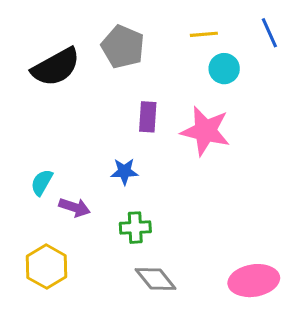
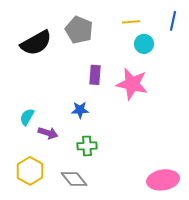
blue line: (269, 33) -> (173, 21), turned 36
gray diamond: (156, 279) -> (74, 179), moved

